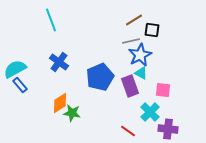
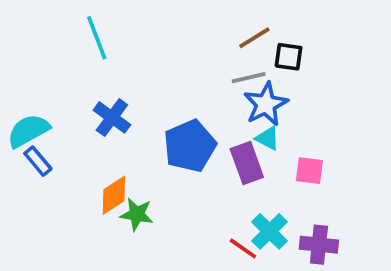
cyan cross: (150, 112) -> (270, 231), moved

